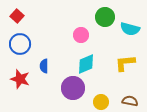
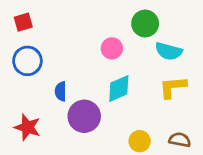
red square: (17, 16) -> (23, 22), turned 32
cyan semicircle: (130, 29) -> (169, 51), moved
red star: (20, 79) -> (27, 127), moved
purple circle: (73, 88) -> (84, 116), moved

